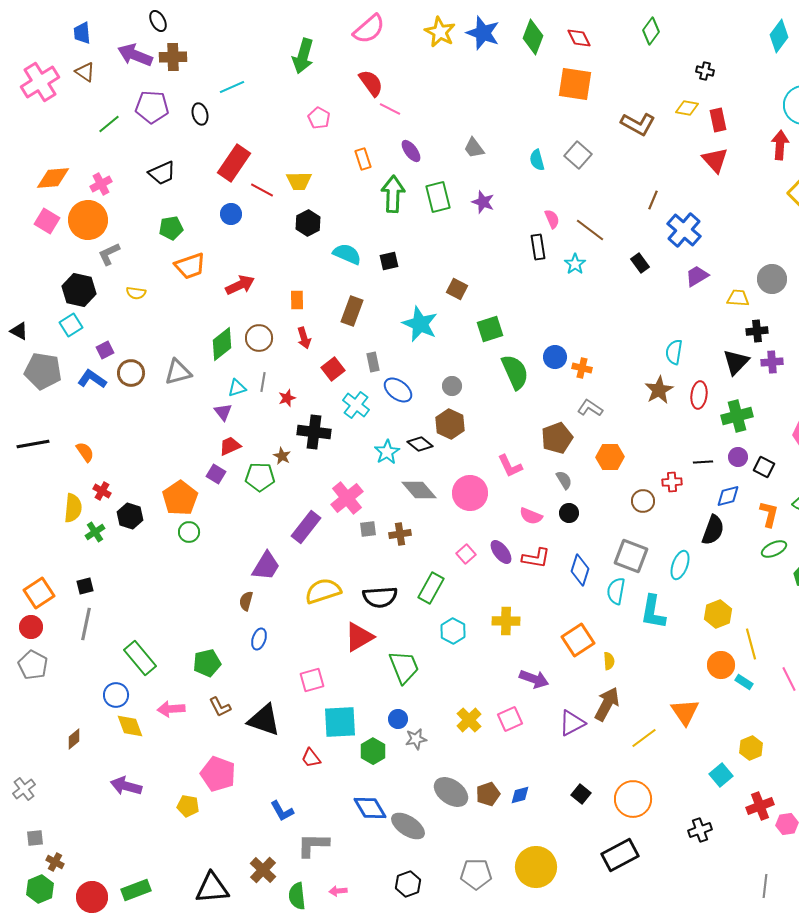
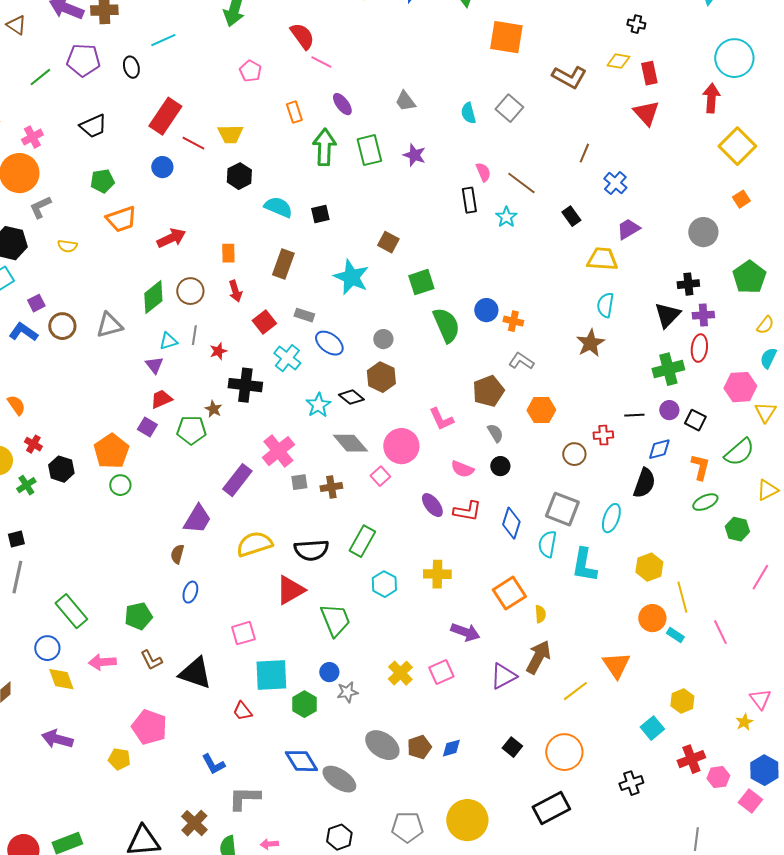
blue cross: (684, 230) -> (615, 183), size x0.7
yellow trapezoid: (738, 298) -> (602, 259), moved, size x1.4
gray rectangle: (373, 362) -> (304, 315), turned -60
red ellipse: (699, 395) -> (699, 348), moved
pink square: (466, 554) -> (380, 476), moved

